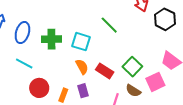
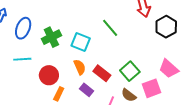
green cross: (51, 39) -> (51, 37), turned -30
cyan line: (24, 64) -> (22, 59), turned -36
red circle: (39, 88) -> (49, 75), moved
purple rectangle: (83, 91) -> (87, 90), moved, turned -40

